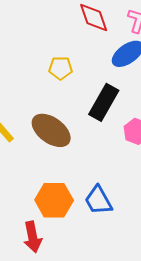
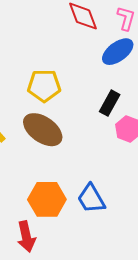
yellow pentagon: (60, 68) -> (44, 86), moved, size x1.4
black rectangle: (104, 102) -> (110, 103), moved, size x0.7

